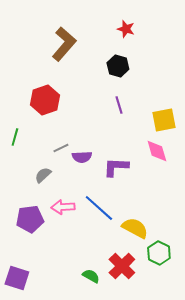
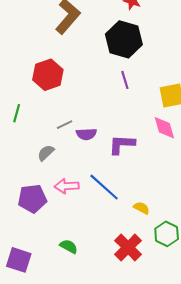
black hexagon: (118, 66) -> (124, 39), size x1.6
yellow semicircle: (135, 228) -> (142, 208), size x0.6
green semicircle: (91, 276) -> (69, 246), moved

